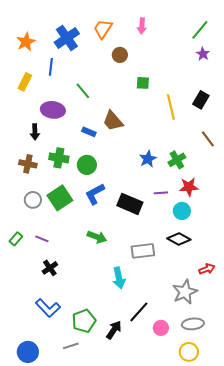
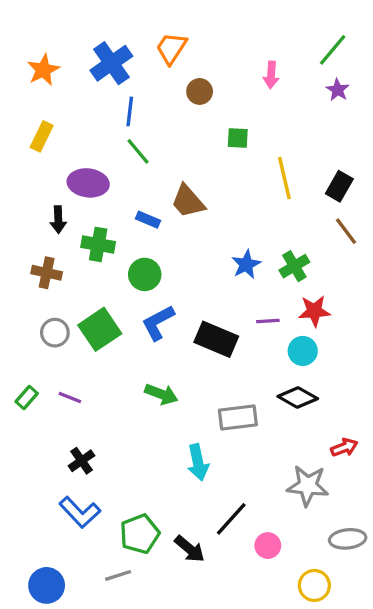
pink arrow: (142, 26) -> (271, 75), moved
blue line: (51, 67) -> (130, 111), moved
black rectangle: (201, 100) -> (339, 186), moved
green cross: (59, 158) -> (98, 244), moved
black cross: (50, 268) -> (82, 461), moved
gray star: (185, 292) -> (308, 486), turned 30
gray ellipse: (193, 324) -> (348, 539), moved
black arrow: (114, 330) -> (190, 549), turned 96

